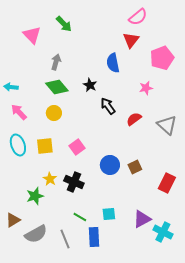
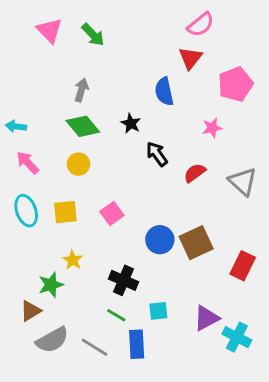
pink triangle: (32, 35) -> (49, 30), moved
brown square: (135, 167) -> (196, 243), size x1.6
black cross: (74, 182) -> (124, 280), moved
brown triangle: (13, 220) -> (31, 311), moved
gray line: (65, 239) -> (94, 347), turned -36

